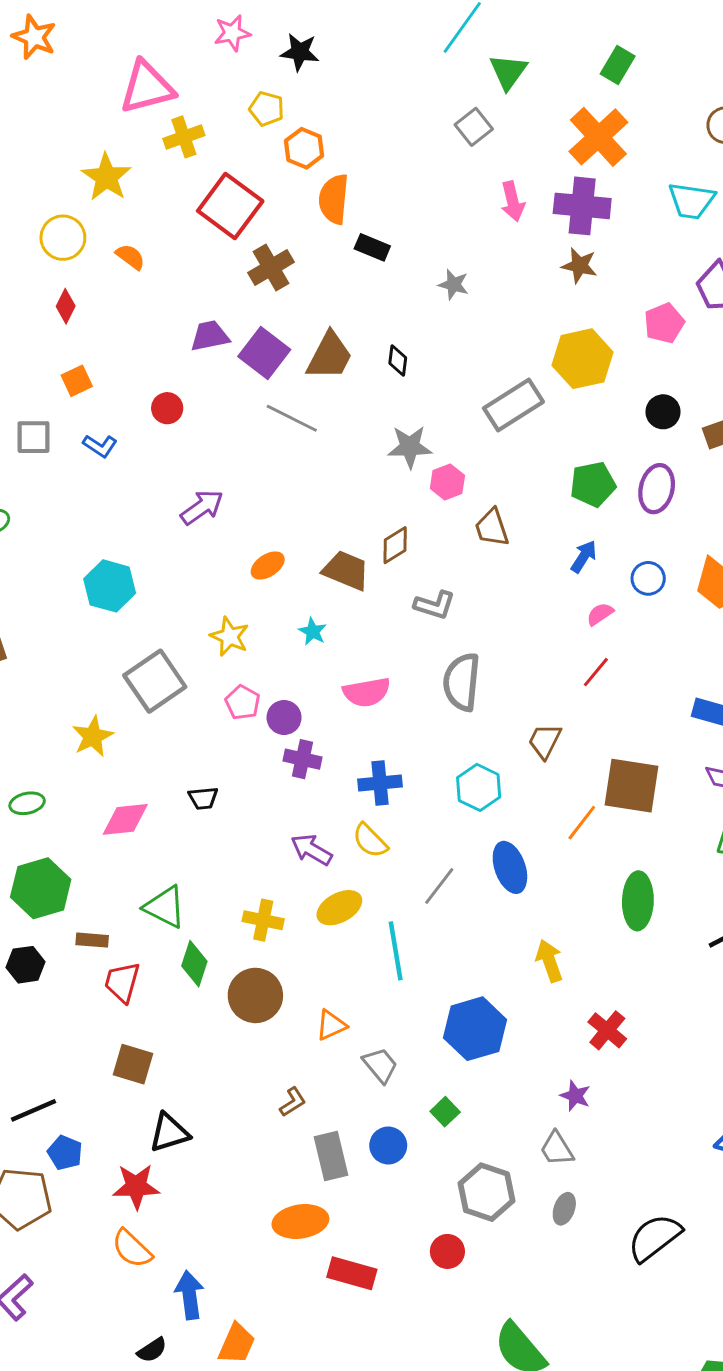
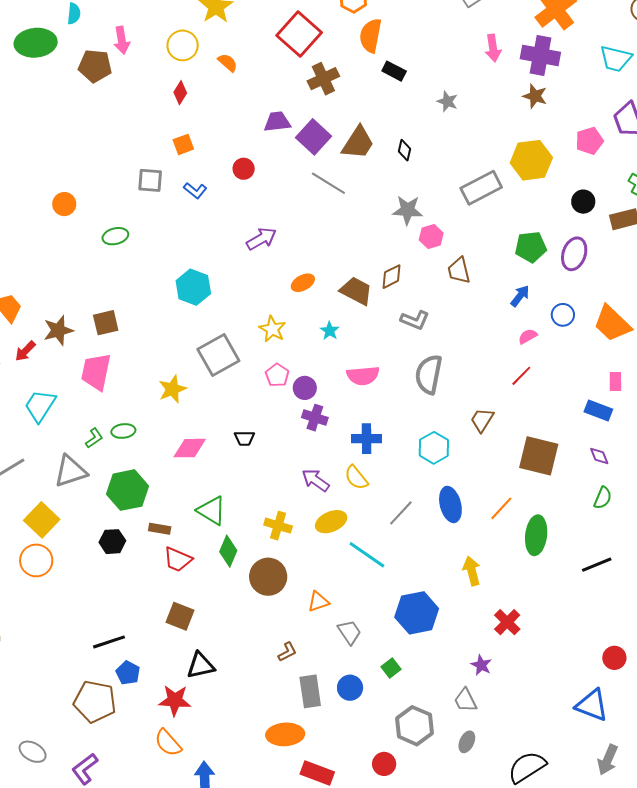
orange line: (582, 823) -> (501, 508), moved
cyan line: (396, 951) -> (367, 555), turned -51
red trapezoid: (122, 982) -> (178, 559), turned -88

